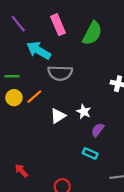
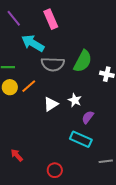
green semicircle: (92, 33) -> (83, 61), moved
cyan rectangle: (90, 153) -> (81, 139), size x1.5

